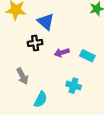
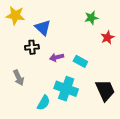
cyan cross: (74, 86) -> (66, 89), size x1.6
cyan semicircle: (41, 99) -> (44, 103), moved

